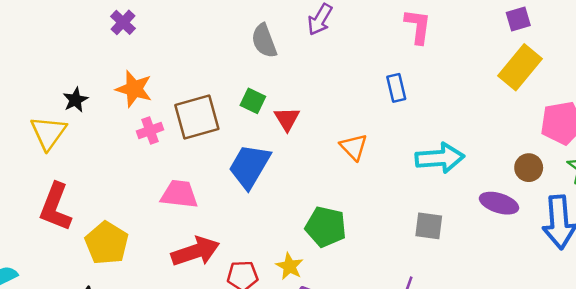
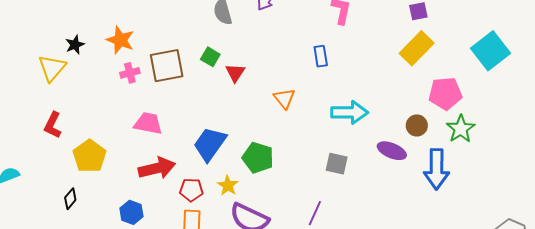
blue trapezoid: (249, 166) -> (210, 144), moved
red L-shape: (55, 207) -> (53, 125), size x0.7

